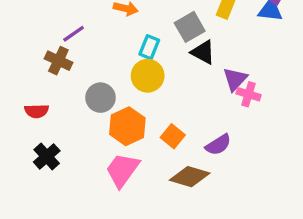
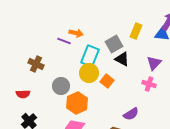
purple line: (74, 34) -> (64, 41), moved, turned 56
cyan rectangle: (149, 47) -> (90, 56), size x1.5
purple triangle: (235, 79) -> (154, 63), moved
orange square: (173, 136) -> (107, 81), moved

